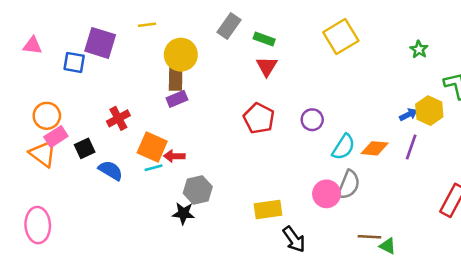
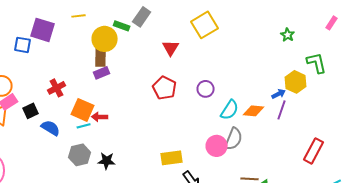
yellow square: (341, 36) -> (205, 25), moved
green rectangle: (264, 39) -> (122, 26), moved
blue arrow: (408, 114) -> (279, 94), moved
gray hexagon: (198, 190) -> (80, 155), moved

